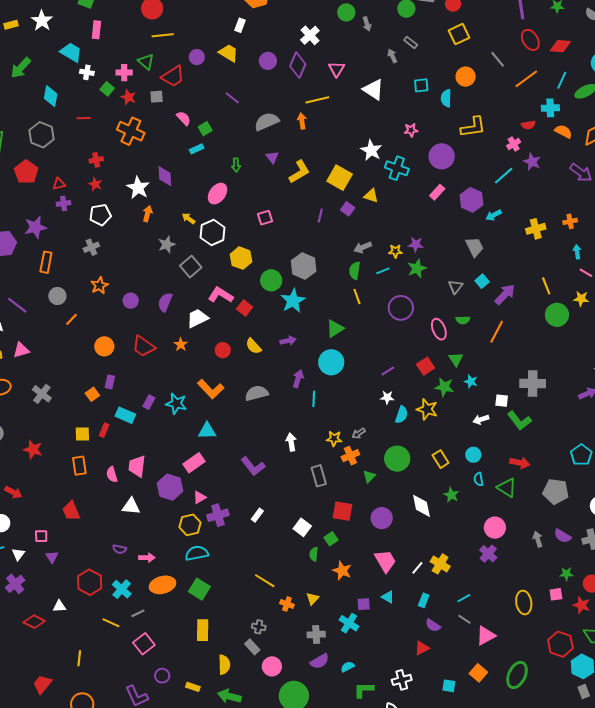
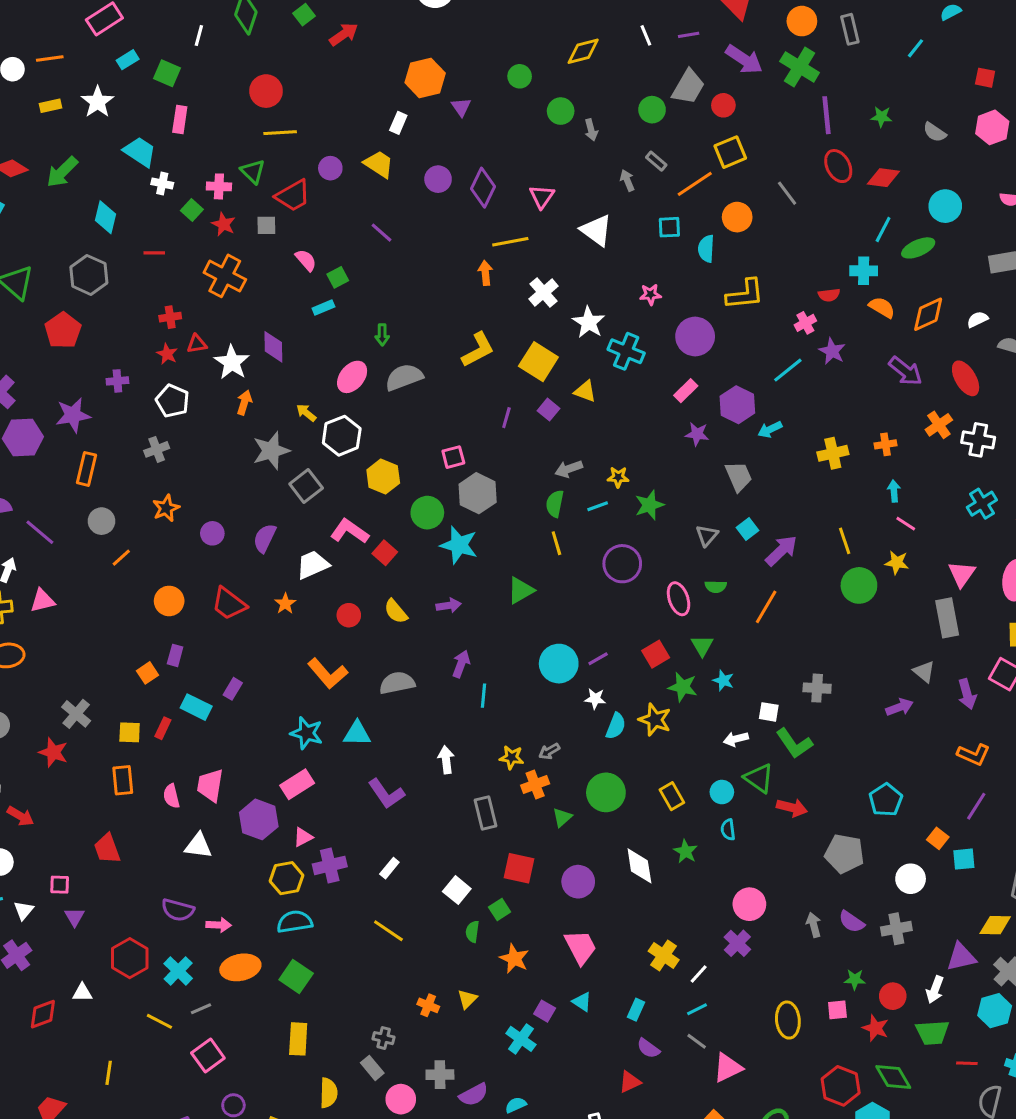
white cross: (310, 35) -> (543, 293), moved
orange line: (526, 79) -> (695, 184), moved
gray semicircle: (267, 122) -> (404, 377), moved
purple triangle: (272, 157) -> (461, 107), moved
red triangle: (59, 184) -> (197, 344), moved
white pentagon: (100, 215) -> (172, 401), turned 30
pink square: (265, 218) -> (453, 457), moved
gray star: (167, 244) -> (271, 451), size x1.4
purple star: (416, 244) -> (697, 434), moved
cyan star: (293, 301) -> (459, 545), turned -30
cyan circle: (331, 362) -> (559, 664), moved
gray cross: (533, 384) -> (817, 688), size x0.7
gray cross: (42, 394) -> (76, 714), moved
cyan star: (176, 404) -> (307, 733), moved
cyan triangle: (207, 431) -> (357, 734), moved
green triangle: (507, 488) -> (759, 778), moved
purple semicircle: (120, 549) -> (178, 910), size x1.5
white line: (417, 568) -> (699, 974), moved
yellow line: (265, 581) -> (388, 931), moved
purple square: (364, 604) -> (545, 1011), turned 32
red diamond: (34, 622) -> (43, 1014), turned -50
gray cross: (316, 634) -> (440, 1075), moved

